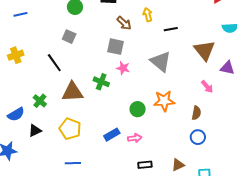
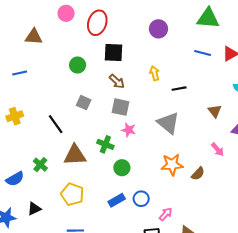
brown arrow: (124, 23) -> (117, 81), moved
gray square: (69, 37) -> (84, 103), moved
brown triangle: (204, 50) -> (215, 111), size x0.6
green circle: (138, 109) -> (122, 168), moved
brown semicircle: (196, 113) -> (198, 174), moved, turned 32
black triangle: (35, 131) -> (34, 209), moved
blue circle: (198, 137) -> (141, 199), moved
pink arrow: (135, 138) -> (166, 214), moved, turned -40

